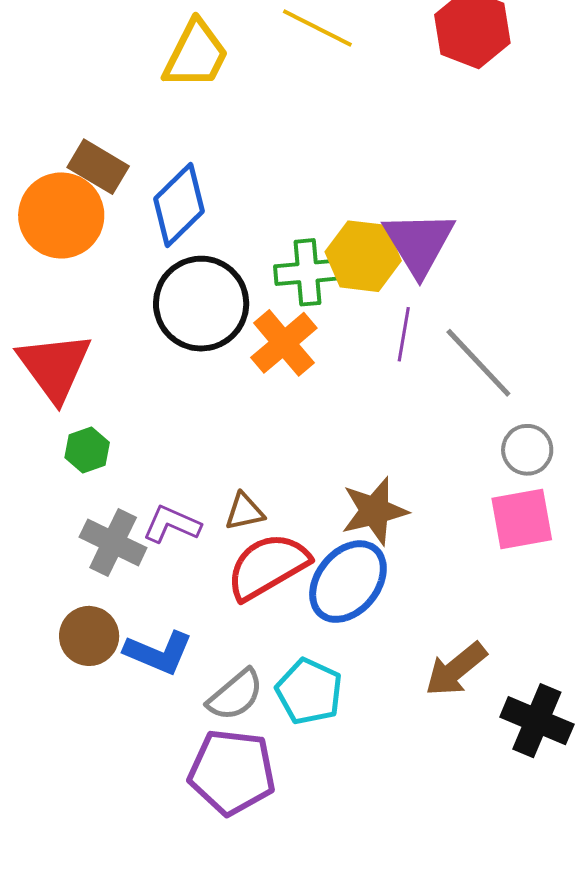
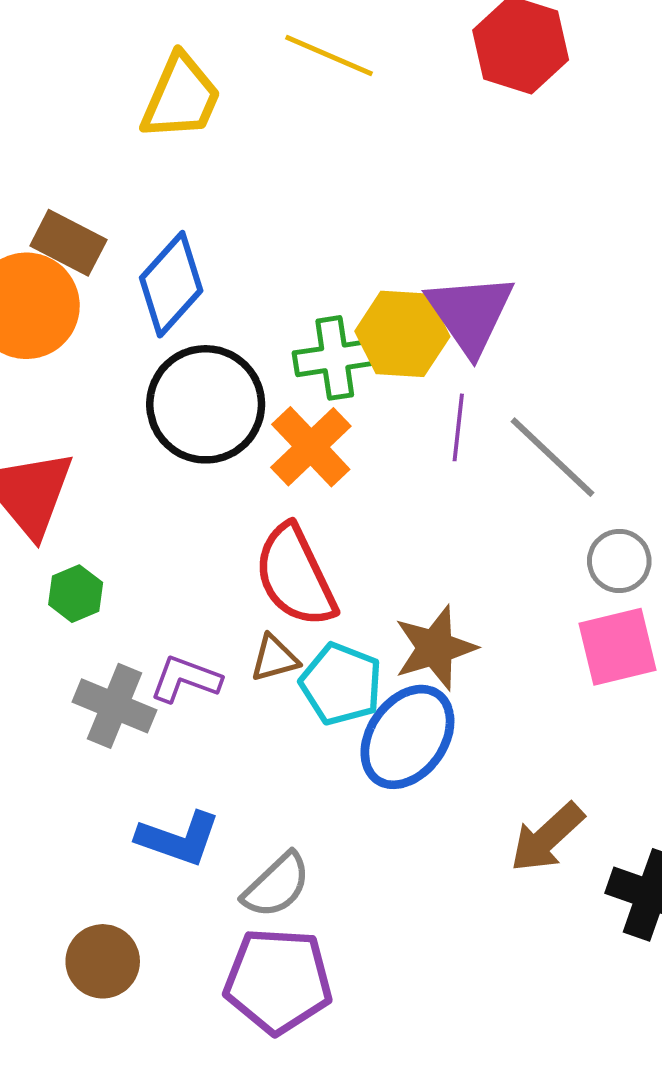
red semicircle: (268, 566) -> (295, 576), moved, turned -82
brown circle: (89, 636) -> (103, 961), moved
cyan pentagon: (309, 691) -> (341, 684), moved

